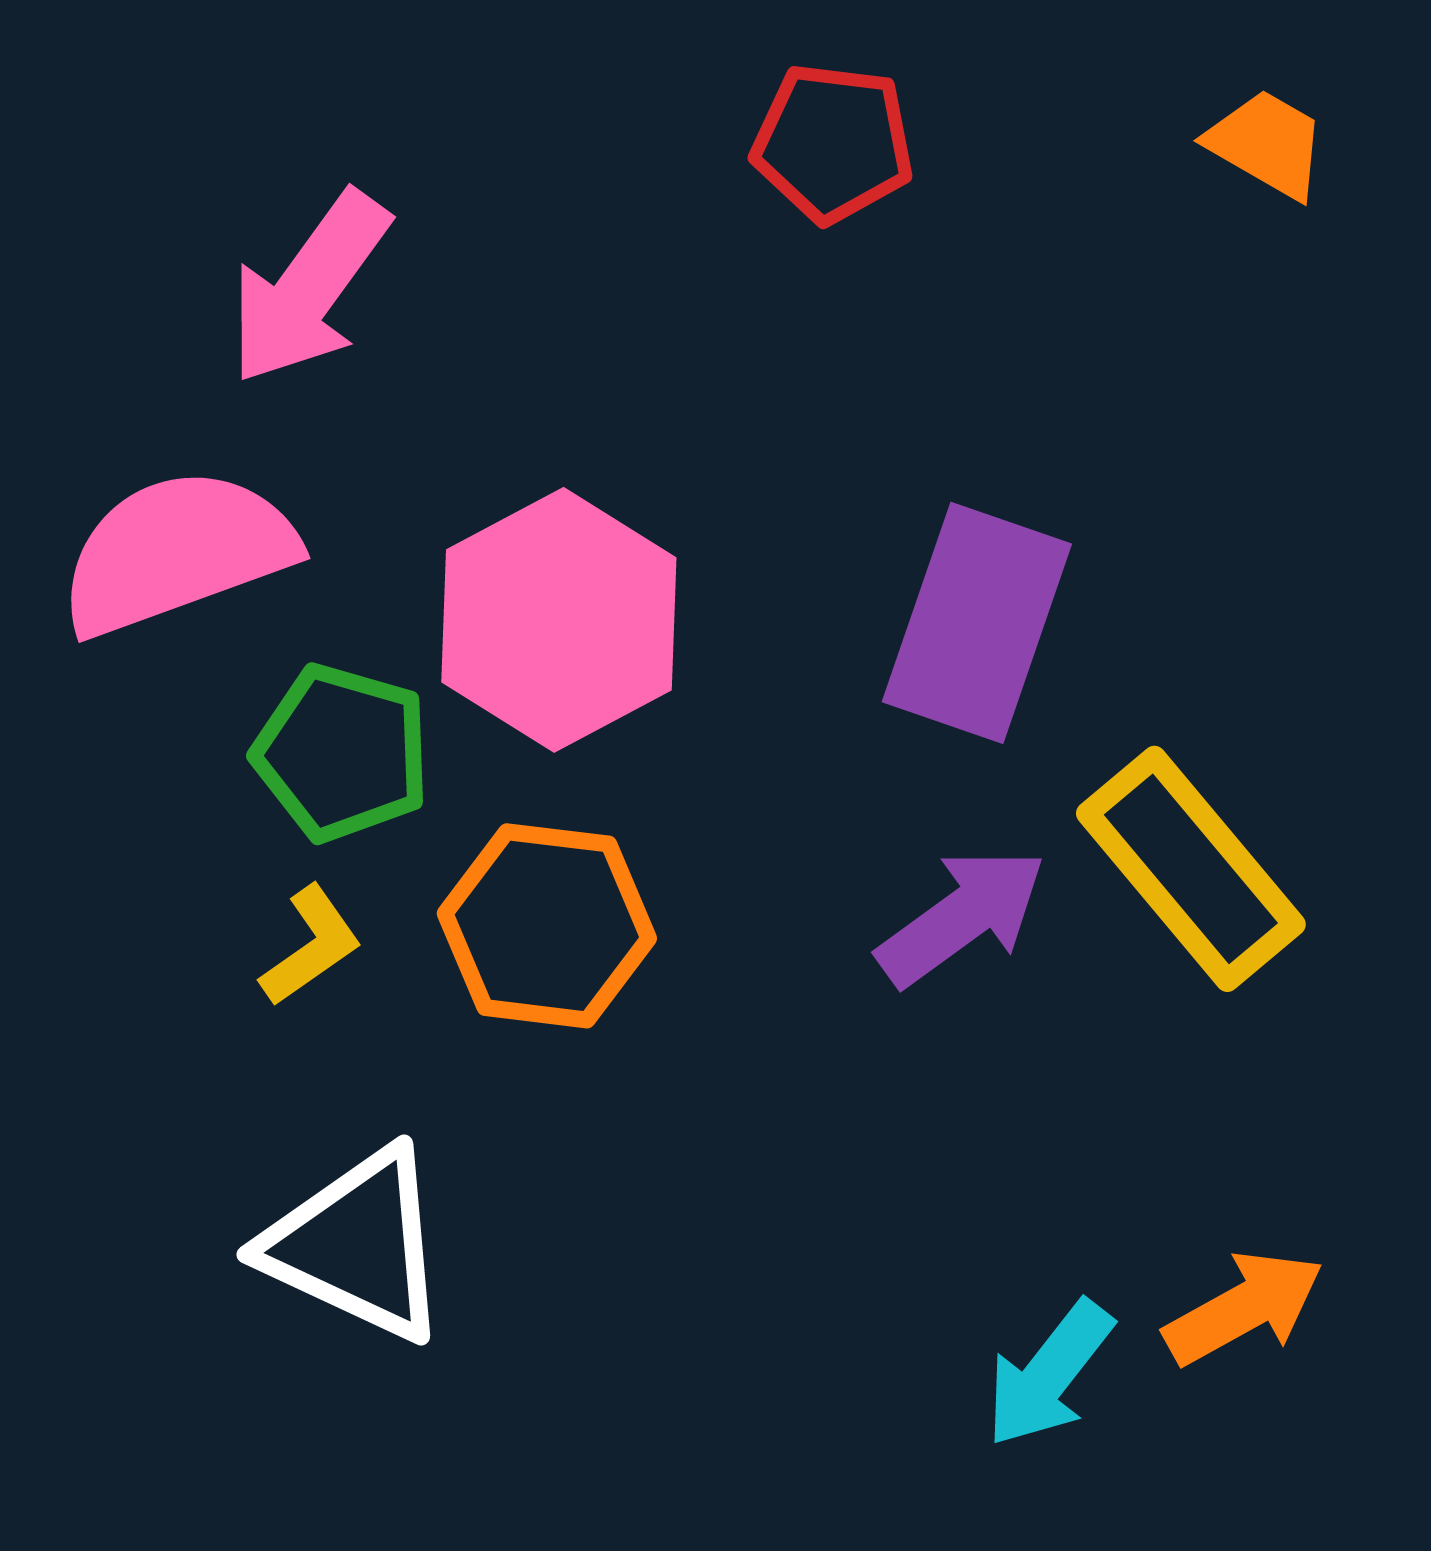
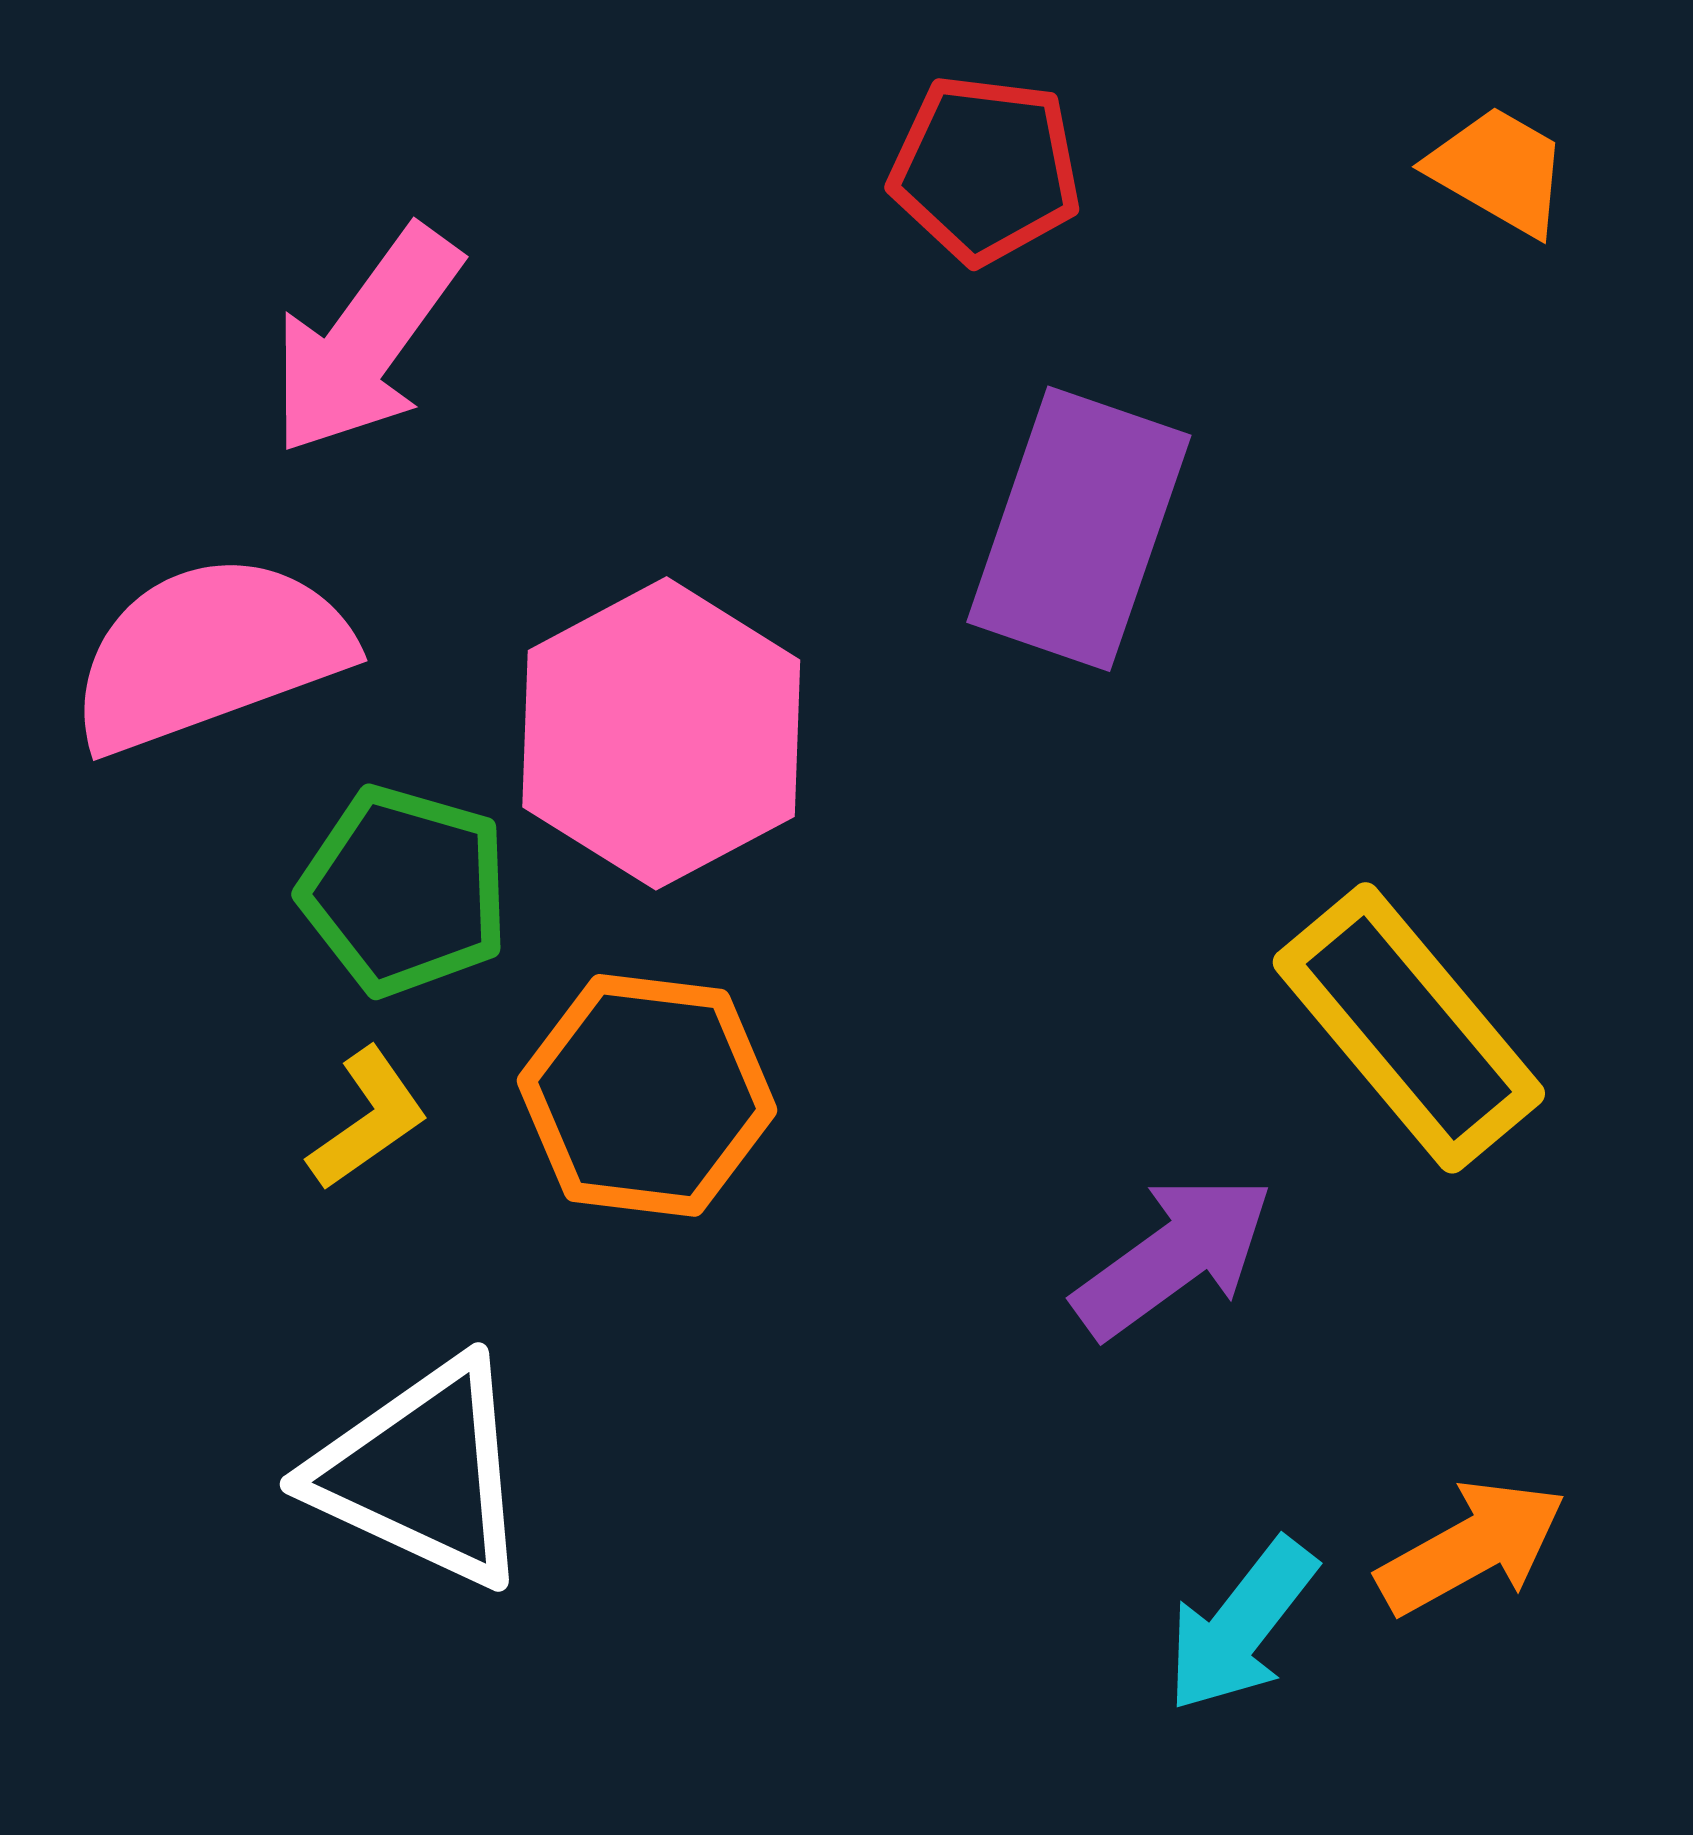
purple rectangle: (977, 623) -> (1079, 529), moved
purple arrow: (962, 917) -> (1173, 1256), moved

